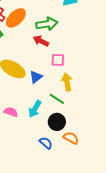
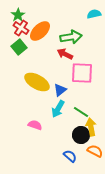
pink square: (58, 60) -> (82, 73), size x1.6
yellow arrow: (67, 82) -> (91, 127), moved
cyan arrow: (35, 109) -> (58, 109), moved

